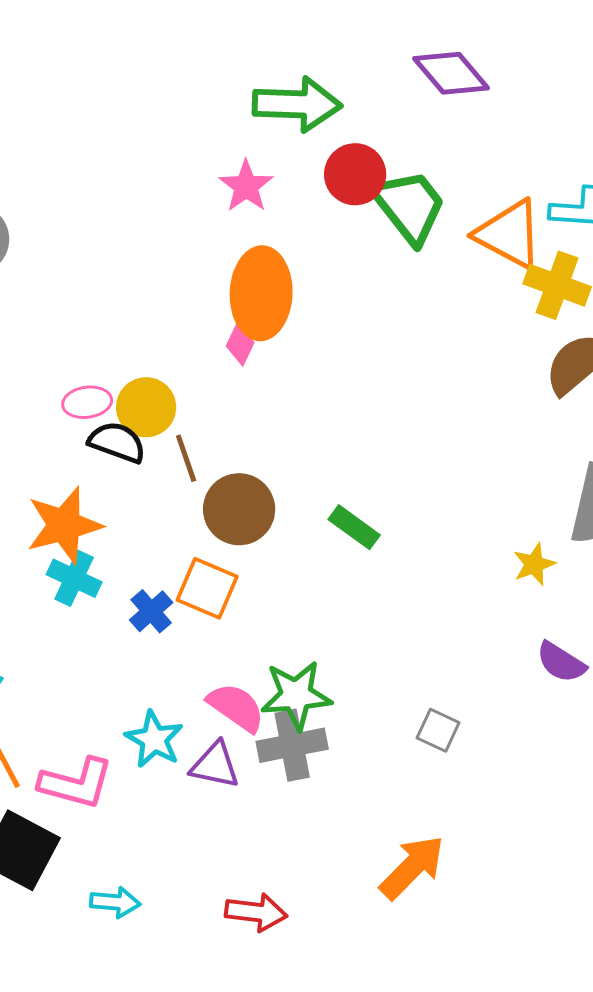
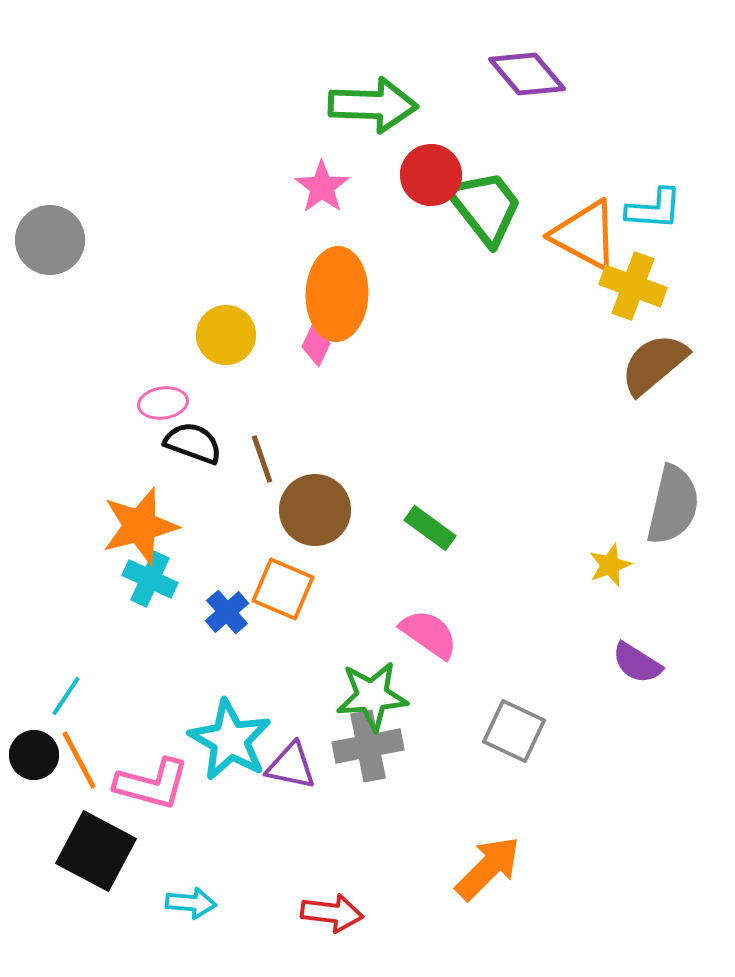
yellow circle: (146, 407) -> (226, 335), moved
pink semicircle: (236, 707) -> (429, 634), moved
gray square: (438, 730) -> (514, 731), size x1.4
cyan star: (154, 739) -> (230, 740), size x1.4

